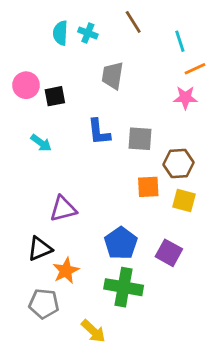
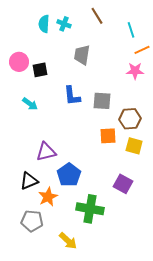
blue pentagon: (121, 243) -> (69, 175), moved

